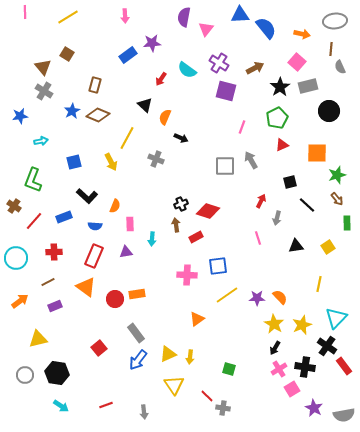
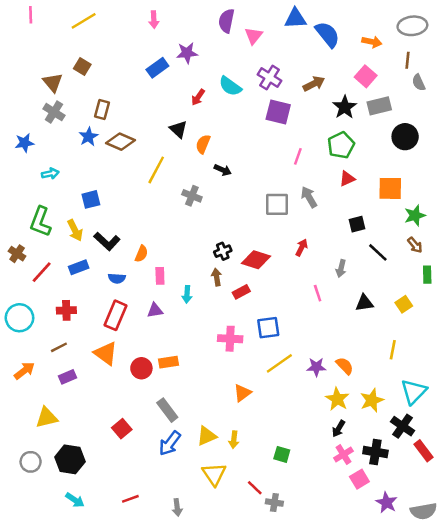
brown rectangle: (95, 85) -> (102, 110), moved
yellow arrow: (111, 162) -> (75, 230), moved
red arrow: (261, 201) -> (302, 248), moved

